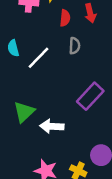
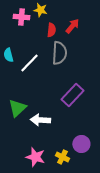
red arrow: (90, 13) -> (72, 26), turned -126
gray semicircle: (75, 46) -> (59, 53), size x1.6

